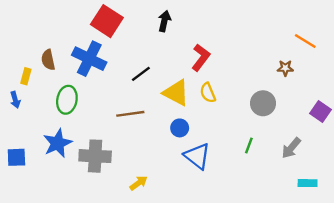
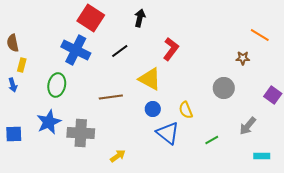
brown semicircle: (48, 60) -> (13, 43), moved
black line: (141, 74) -> (120, 51), moved
yellow semicircle: (208, 93) -> (186, 110), moved
green line: (249, 146) -> (212, 140), moved, turned 40

